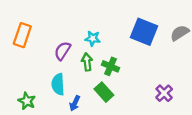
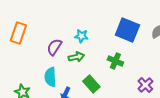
green arrow: (87, 62) -> (76, 57), turned 84
green cross: (110, 66) -> (115, 61), moved

